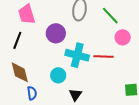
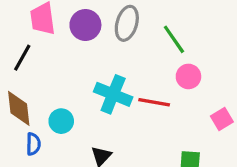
purple circle: (56, 33) -> (85, 25), moved
cyan circle: (58, 75) -> (61, 121), moved

